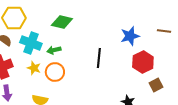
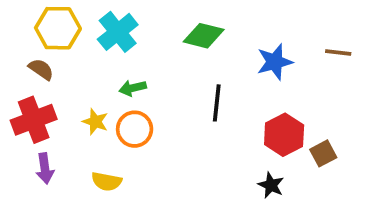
green diamond: (62, 22) -> (204, 36), moved
cyan cross: (31, 43) -> (118, 32), moved, turned 30
red hexagon: (143, 62) -> (284, 135), moved

